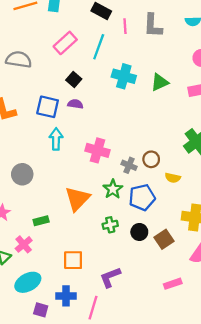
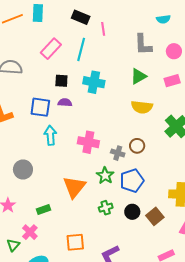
gray L-shape: (153, 26) -> (143, 45), moved
cyan cross: (124, 76) -> (94, 82), moved
black square: (74, 80) -> (61, 81), turned -32
yellow semicircle: (173, 178) -> (142, 107), moved, size x1.5

